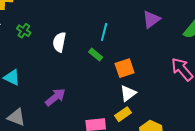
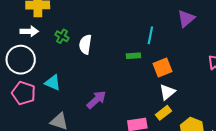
cyan line: (104, 32) -> (150, 35), moved
white semicircle: (59, 42) -> (85, 44), moved
green rectangle: (96, 55) -> (133, 56), turned -40

